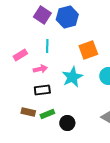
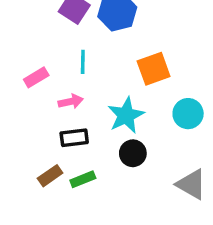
brown rectangle: (28, 112) -> (50, 176), turned -48
black circle: (67, 123) -> (133, 153), moved

